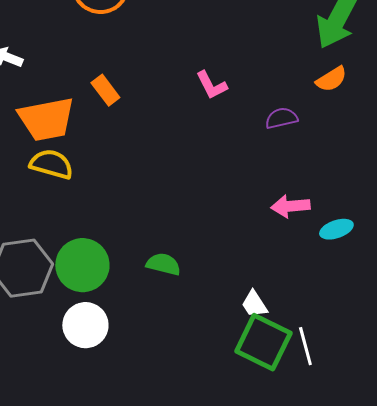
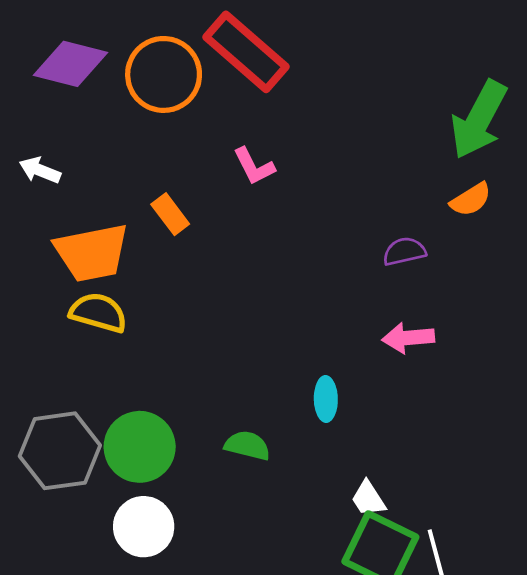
pink L-shape: (211, 85) -> (254, 166), moved
pink arrow: (290, 206) -> (408, 338), moved
cyan ellipse: (336, 229) -> (326, 399), moved, turned -72

